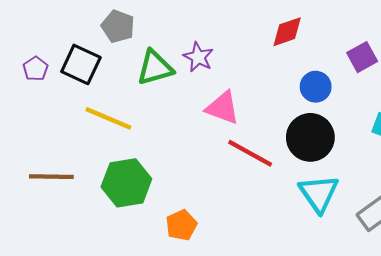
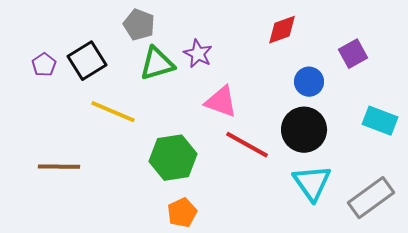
gray pentagon: (118, 26) -> (139, 25), moved
black square: (81, 64) -> (87, 61), turned 33
green hexagon: (126, 183) -> (173, 158), moved

